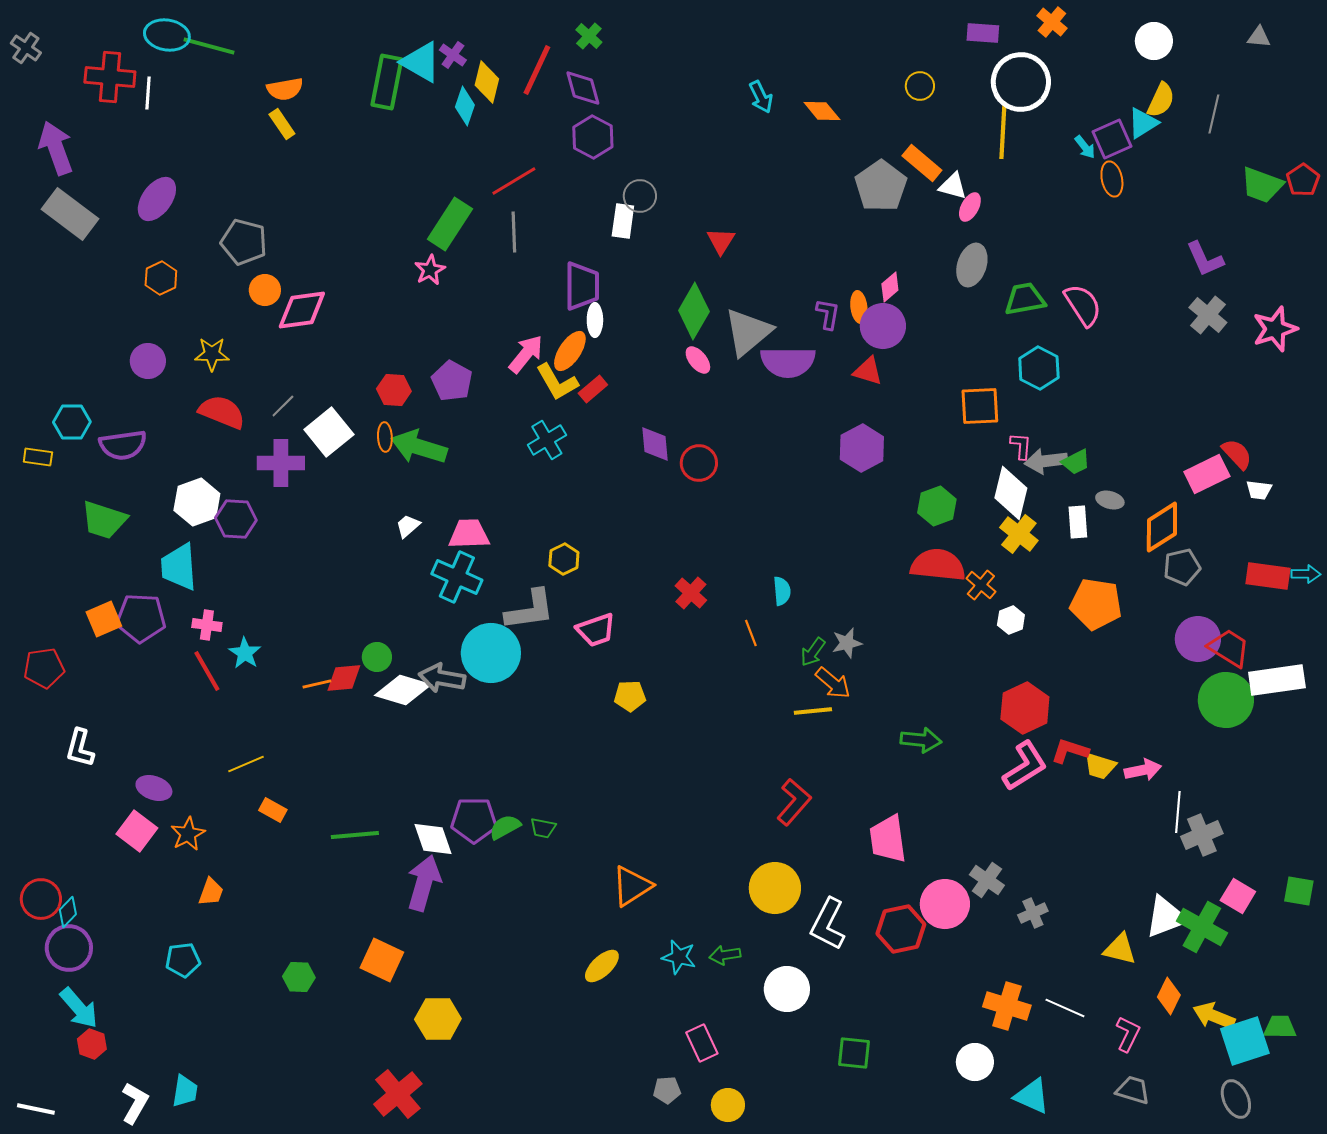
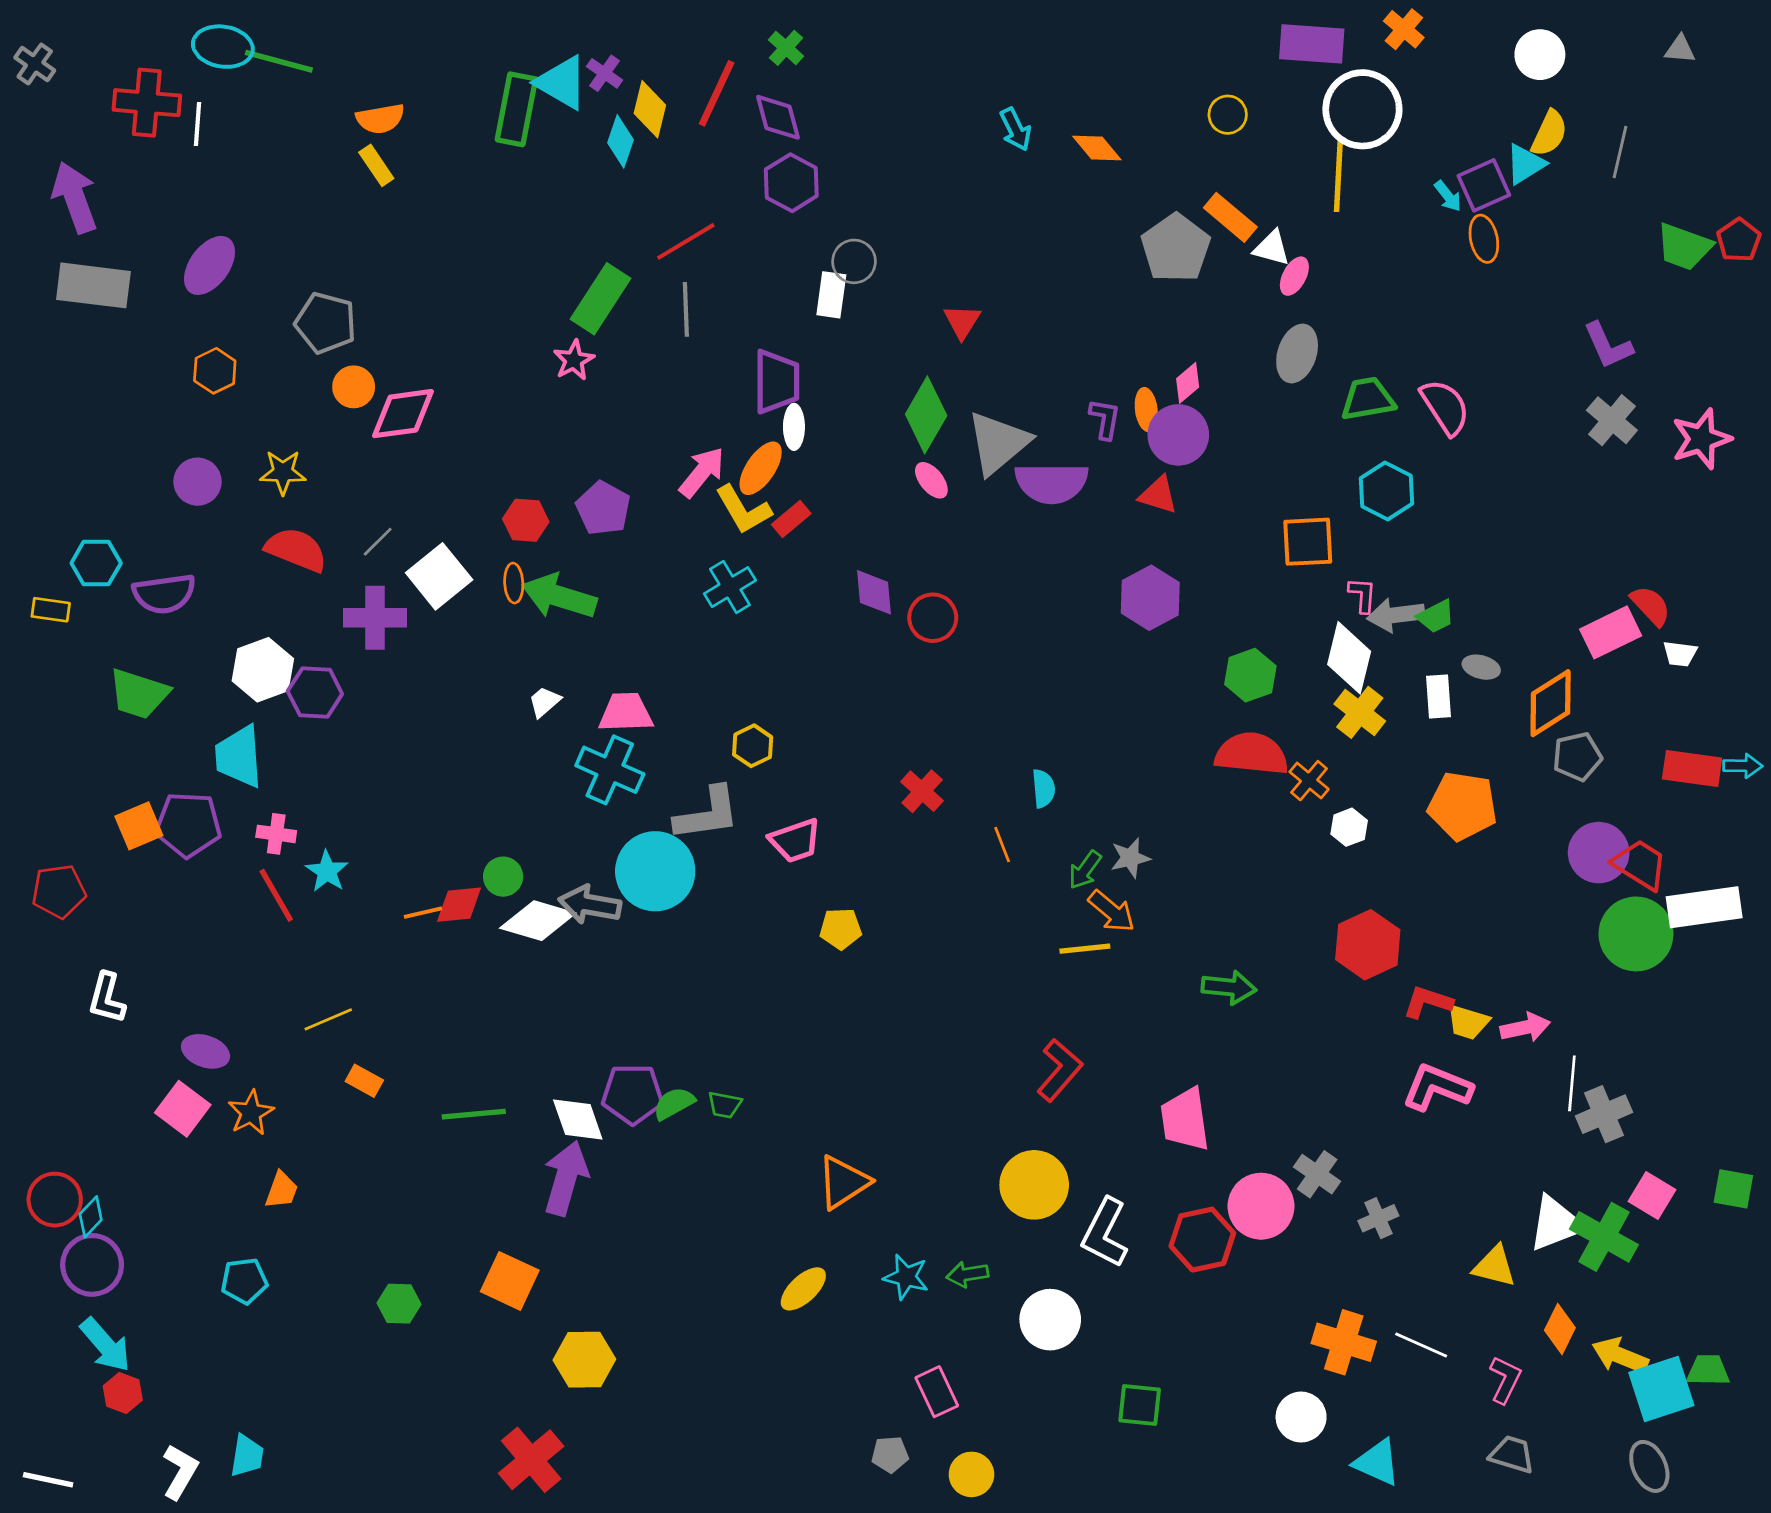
purple rectangle: (983, 33) -> (1312, 44), size x1.5
gray rectangle: (70, 214) -> (93, 285), turned -30
pink L-shape: (1025, 766) -> (1437, 1087), moved, turned -126

